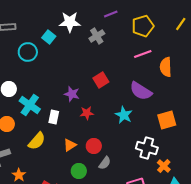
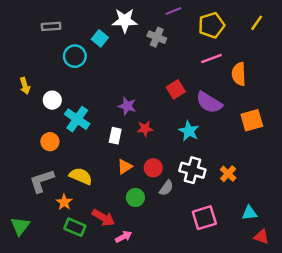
gray cross: (97, 36) -> (157, 37), turned -35
red square: (101, 80) -> (176, 89), moved
white rectangle: (54, 117) -> (115, 136), moved
orange square: (167, 120) -> (252, 120), moved
yellow semicircle: (37, 141) -> (81, 176), moved, turned -108
white cross: (147, 148) -> (192, 170), moved
orange cross: (164, 166) -> (228, 174), moved

